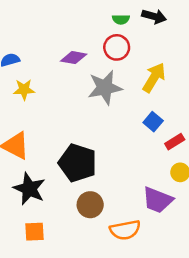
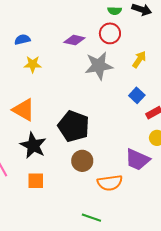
yellow arrow: (154, 78) -> (139, 59), size x0.7

